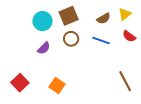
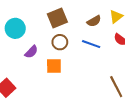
cyan circle: (42, 21) -> (15, 28), moved
orange square: (57, 85) -> (54, 66), moved, turned -35

